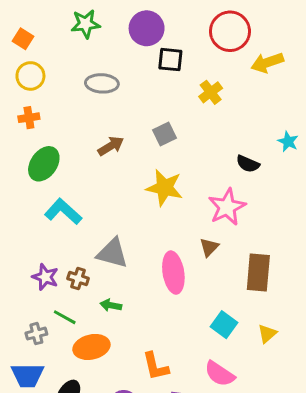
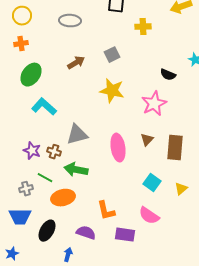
yellow cross: (211, 92) -> (143, 27), turned 35
brown triangle: (209, 247) -> (147, 140), moved
gray triangle: (112, 253) -> (77, 135), turned -30
green arrow: (111, 305) -> (76, 170), size x1.6

